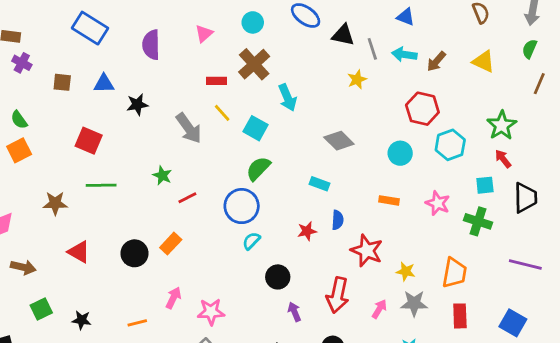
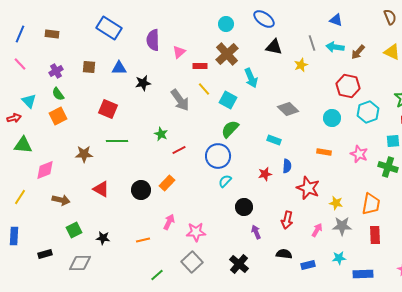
pink triangle: (204, 34) -> (179, 52), moved
black triangle: (343, 35) -> (274, 47), moved
purple cross: (22, 63) -> (56, 71), moved, turned 32
red arrow: (338, 295) -> (287, 220), size x0.7

